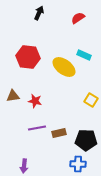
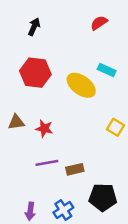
black arrow: (39, 13) -> (34, 27), moved
black pentagon: (86, 140) -> (103, 197), moved
blue cross: (78, 164) -> (63, 210), moved, turned -35

